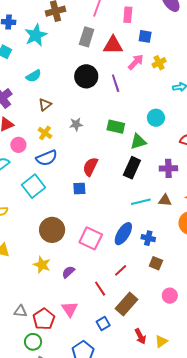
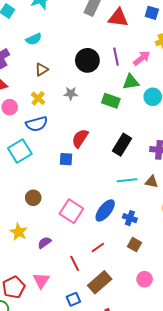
pink arrow: (136, 62) -> (142, 58), moved
black circle: (86, 76) -> (87, 60), moved
green triangle: (138, 142) -> (131, 82), moved
brown circle: (52, 230) -> (33, 198), size x0.6

